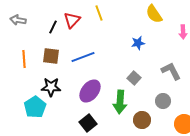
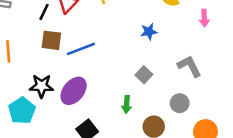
brown square: (51, 56) -> (51, 40), moved
purple ellipse: (90, 91) -> (74, 91), moved
green arrow: (120, 102) -> (127, 104), size x0.6

